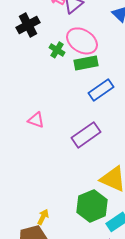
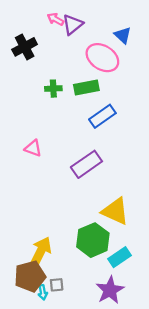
pink ellipse: (82, 41) -> (102, 58), moved
green cross: (57, 50) -> (53, 89), moved, turned -35
yellow arrow: (43, 217) -> (41, 252), size x1.8

